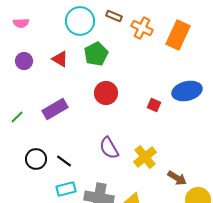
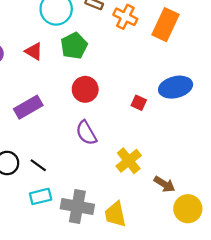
purple semicircle: (109, 148) -> (86, 133), moved

